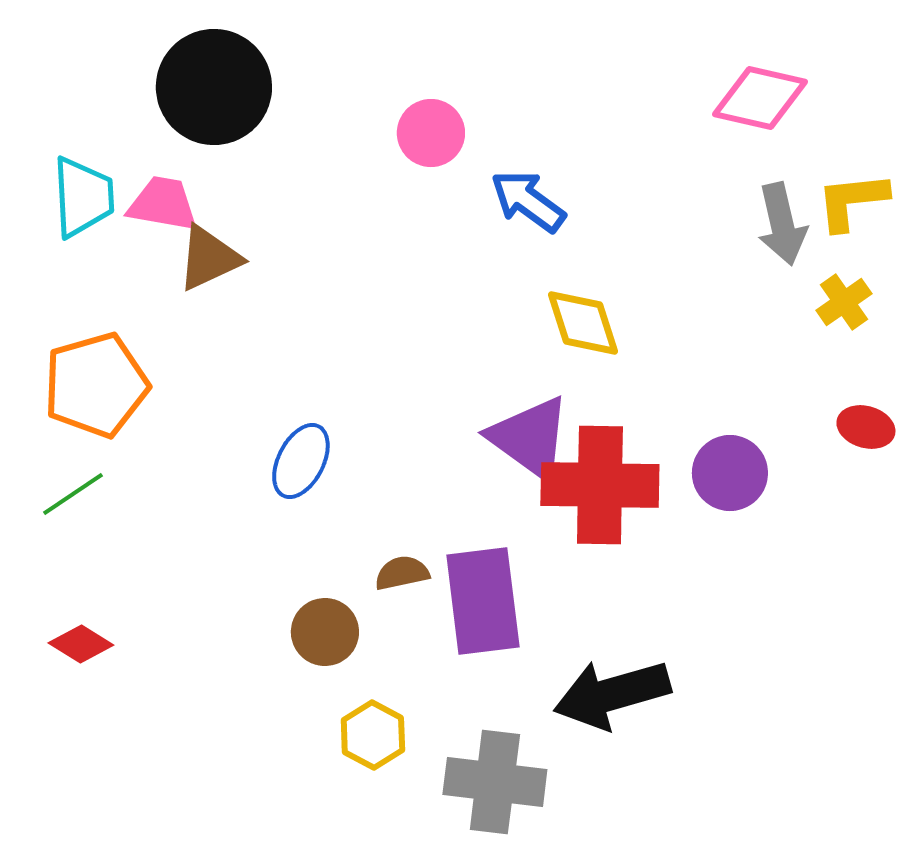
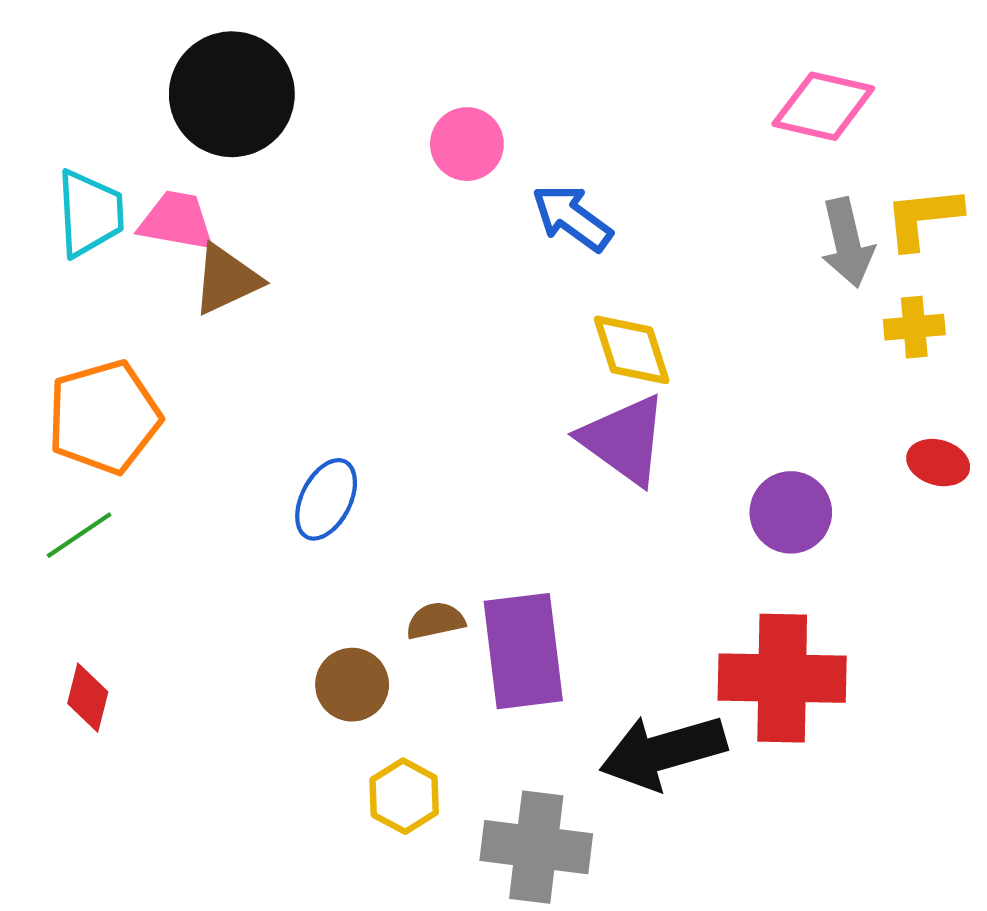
yellow cross: (844, 302) -> (914, 327), turned 30
purple triangle: (530, 438) -> (624, 440), moved
red cross: (600, 485) -> (782, 678), moved
red diamond: (81, 644) -> (88, 698), turned 72

